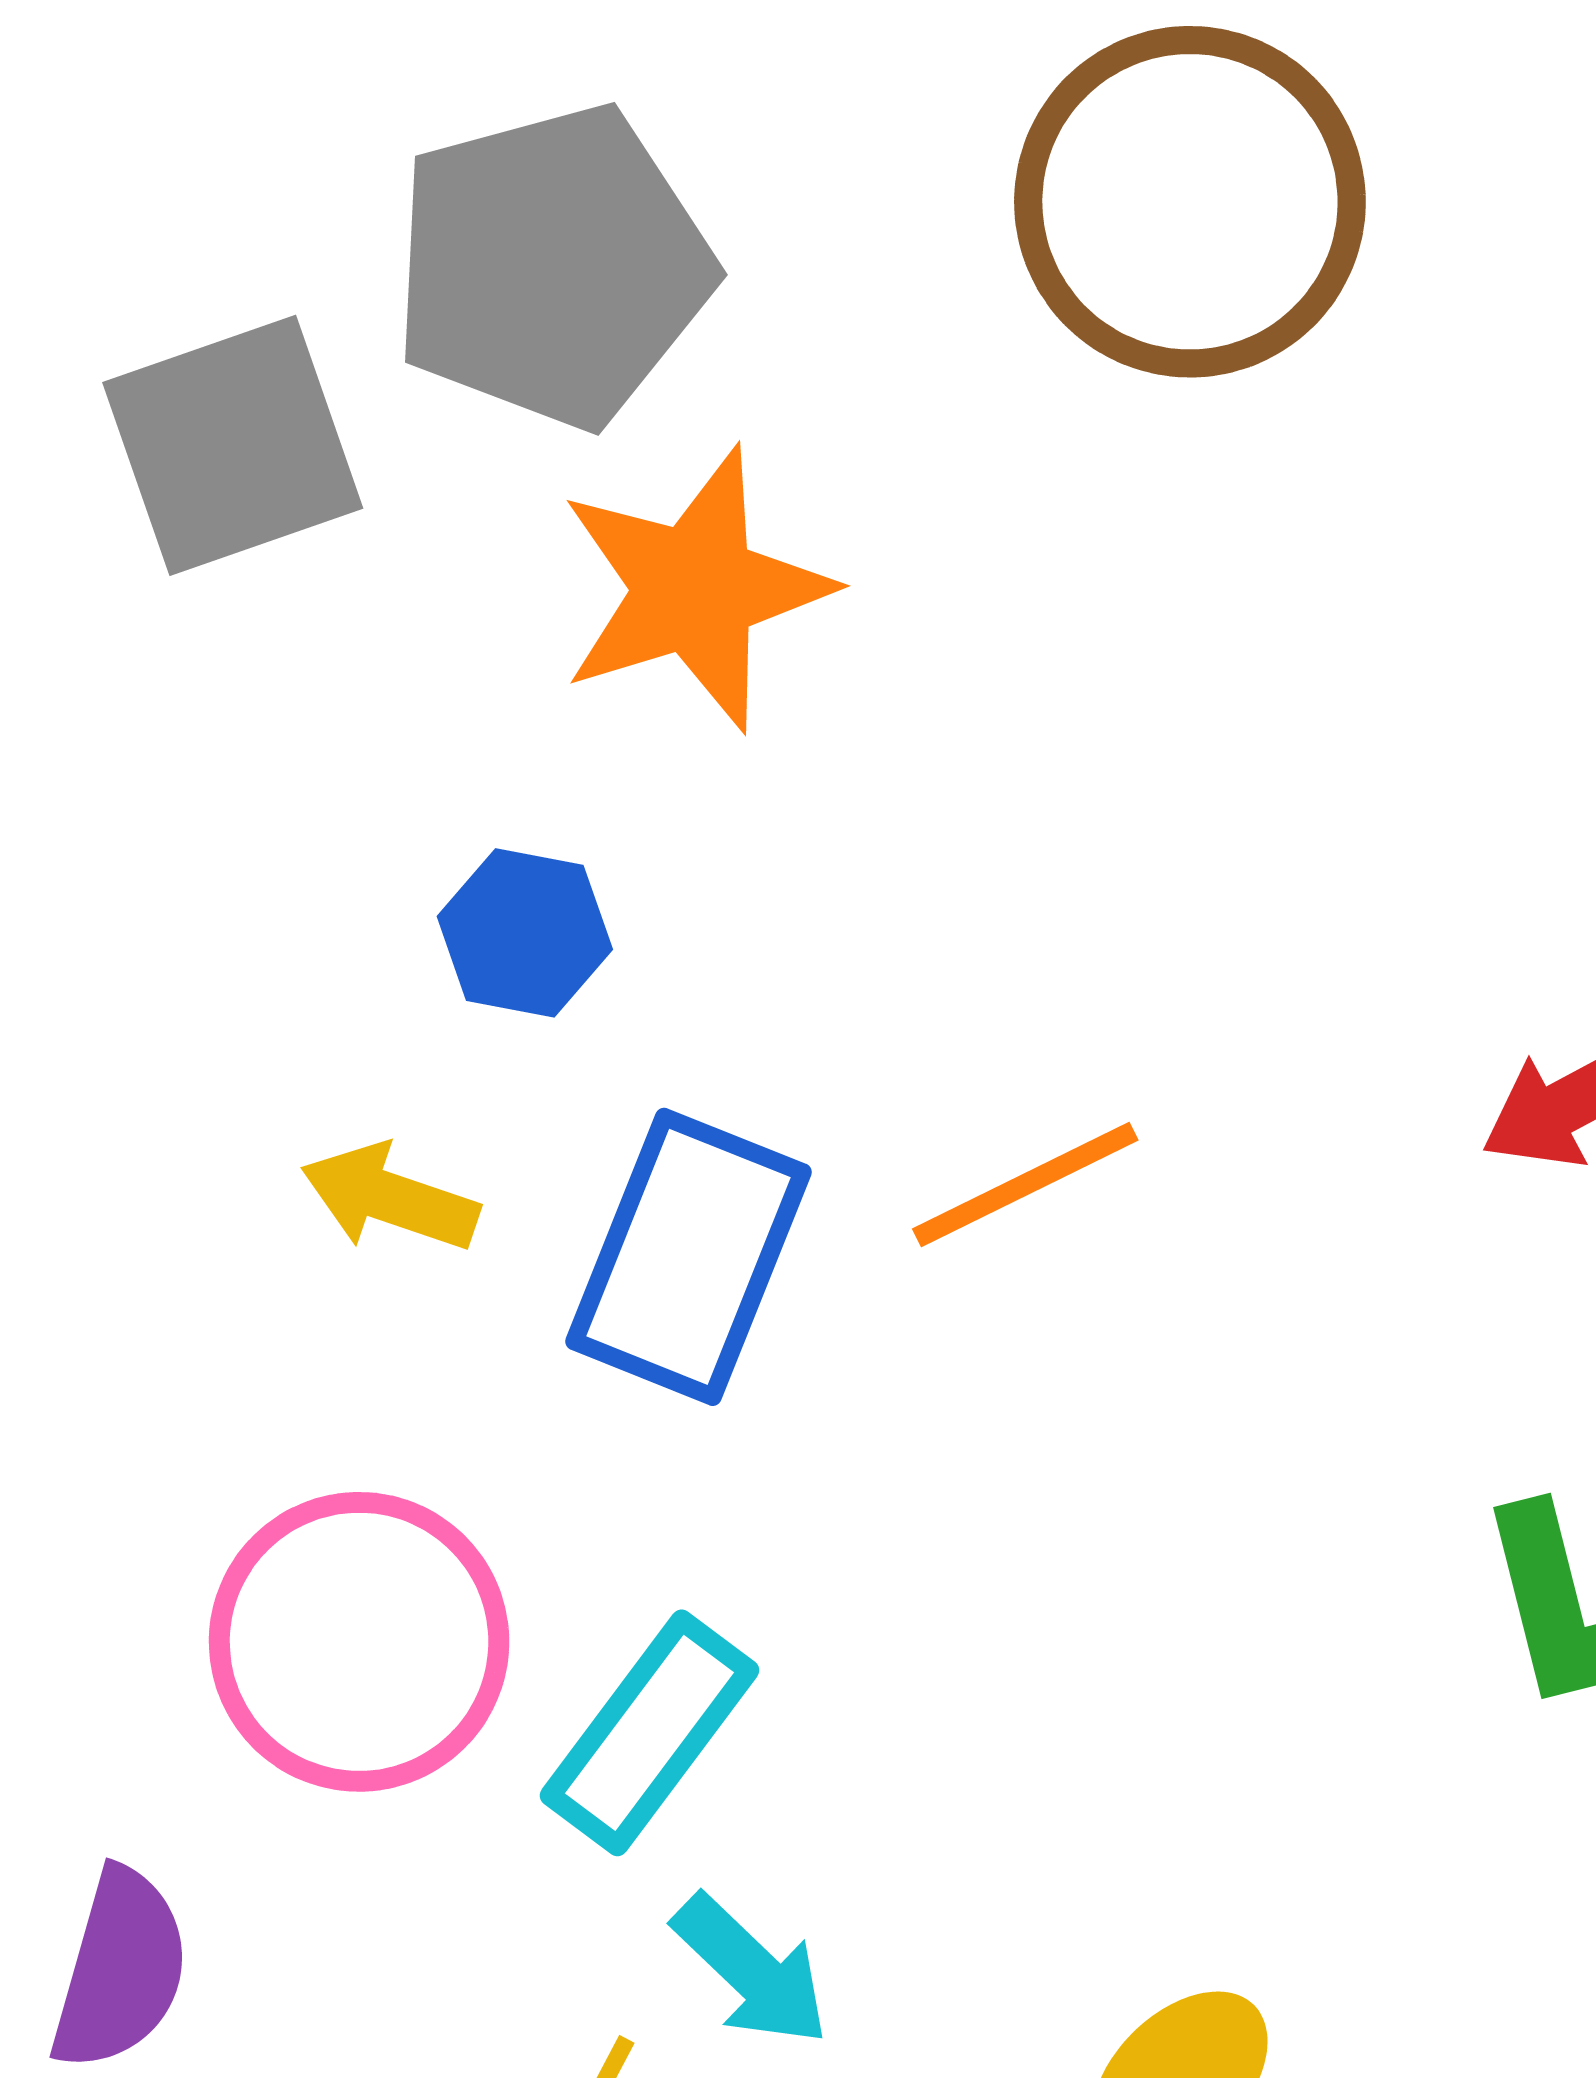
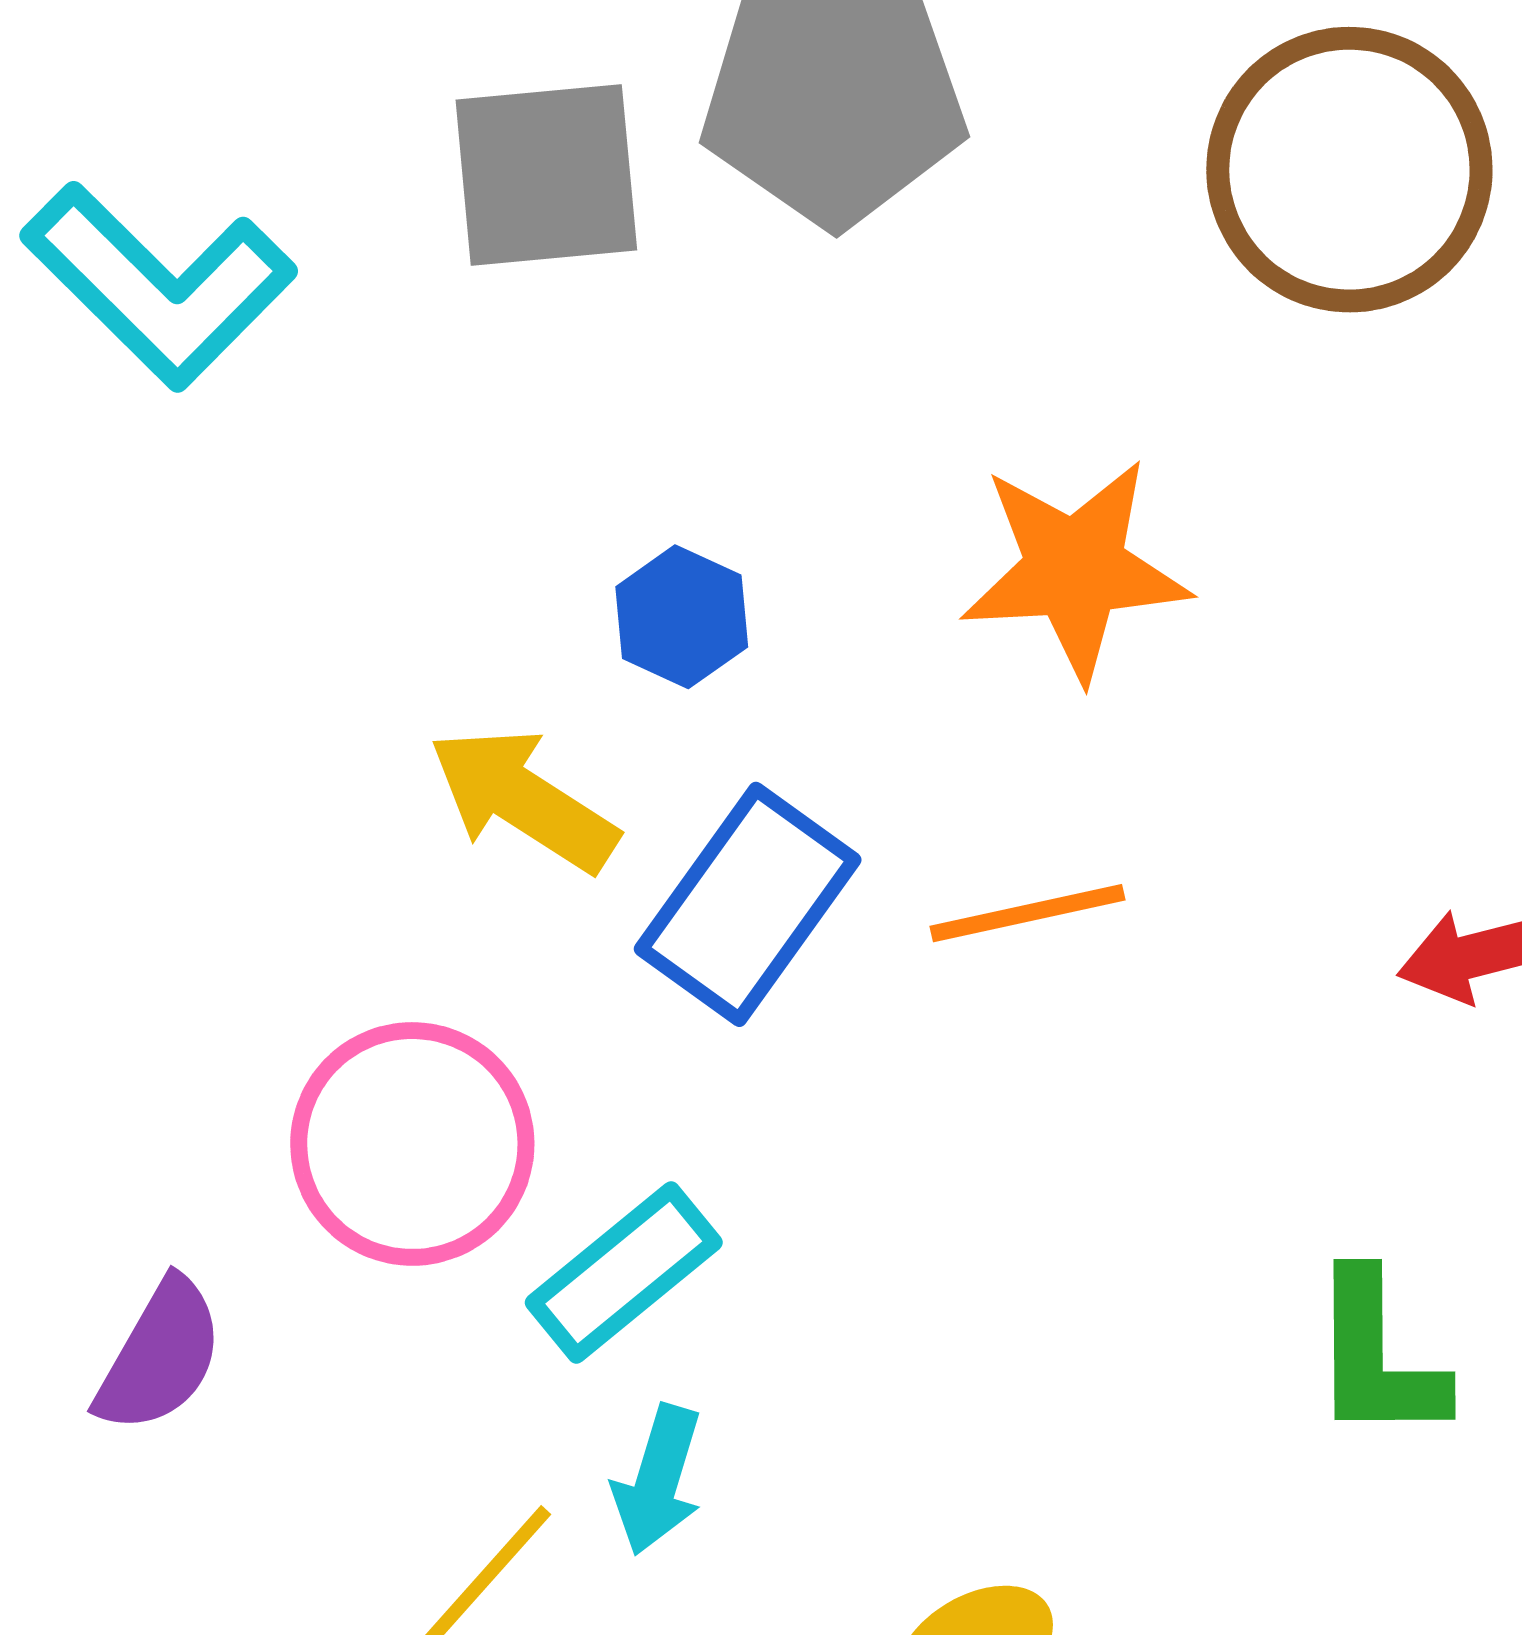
orange star: (695, 589) -> (1075, 569), moved
yellow arrow: (390, 1198) -> (523, 800), size x1.4
cyan arrow: (751, 1970) -> (658, 1480), turned 49

